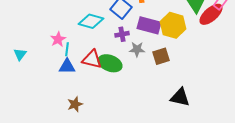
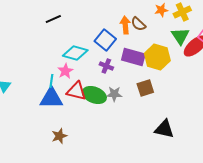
purple cross: (122, 34) -> (106, 66), turned 32
pink star: (58, 39) -> (65, 71), moved
gray star: (137, 49) -> (114, 94), moved
blue triangle: (67, 66) -> (51, 98), size x1.4

